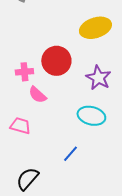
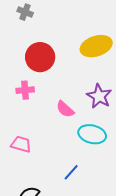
red circle: (56, 61) -> (40, 57), moved
pink semicircle: (37, 95) -> (65, 109), moved

